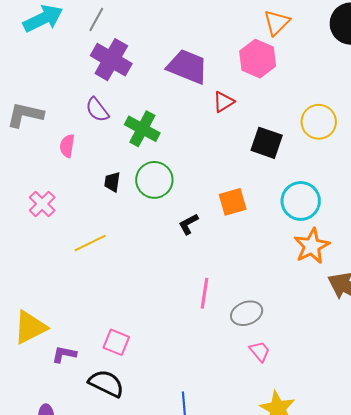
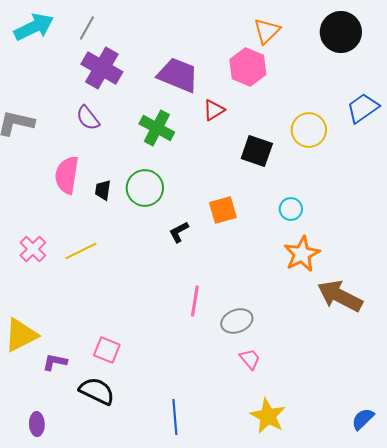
green cross: (142, 129) -> (157, 128), moved
pink semicircle: (67, 146) -> (67, 175), moved, size x1.6
cyan circle: (301, 201) -> (291, 209), size x0.6
pink cross: (42, 204) -> (33, 249), moved

